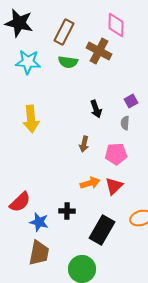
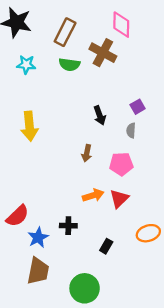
cyan star: (28, 62) -> (26, 65), size x0.7
blue star: (39, 222) -> (38, 238), turned 30
black rectangle: (102, 230) -> (106, 246), size x0.5

